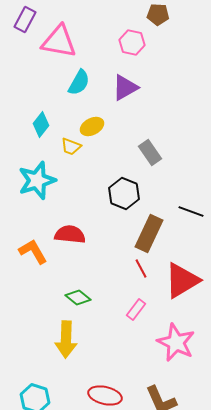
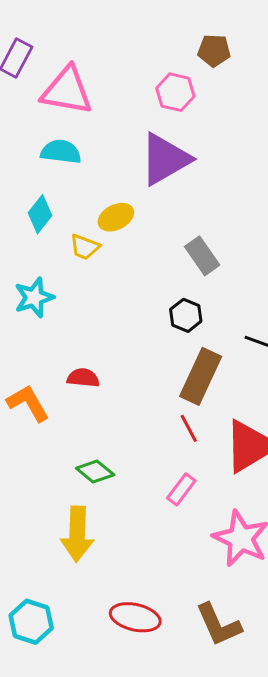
cyan semicircle: (79, 82) -> (61, 152), moved, turned -112
purple triangle: (125, 88) -> (165, 159), size x1.4
cyan star: (37, 180) -> (34, 297), size x0.7
black hexagon: (124, 194) -> (186, 315), moved, size x0.7
red semicircle: (70, 234) -> (83, 378), size x0.7

